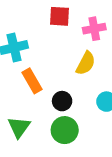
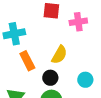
yellow semicircle: (86, 63) -> (59, 55), moved

